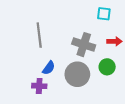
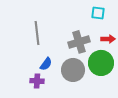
gray cross: (84, 45) -> (79, 42), turned -35
green circle: (107, 67) -> (101, 63), size x1.6

